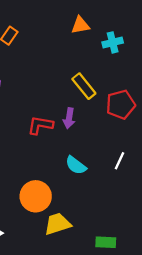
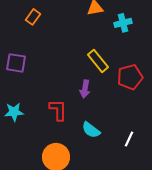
red L-shape: (40, 125) -> (58, 110), moved, turned 80
white line: (119, 161) -> (129, 139), moved

